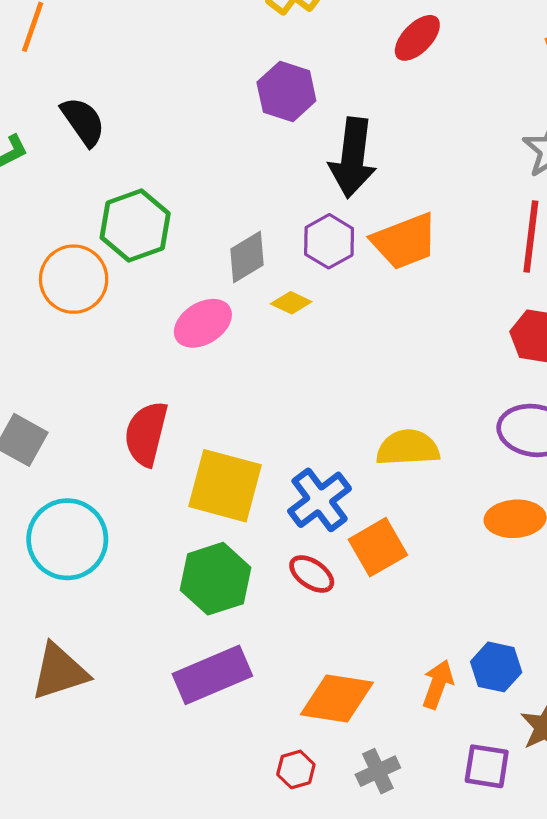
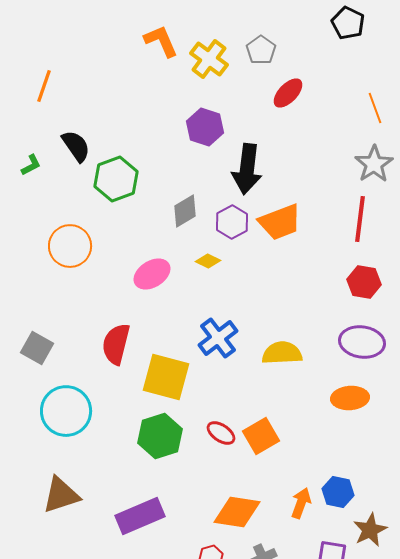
green hexagon: (135, 226) -> (116, 179), moved
gray diamond: (247, 257) -> (185, 211), moved
blue cross: (320, 500) -> (218, 338), moved
orange square: (378, 547) -> (261, 436), moved
purple rectangle: (212, 675) -> (140, 516), moved

